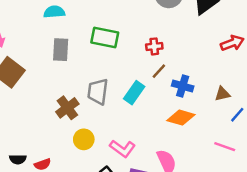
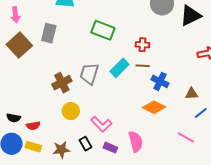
gray rectangle: (61, 50) -> (49, 33), moved
brown line: (159, 71) -> (143, 66), turned 40
cyan rectangle: (134, 93) -> (119, 68), moved

